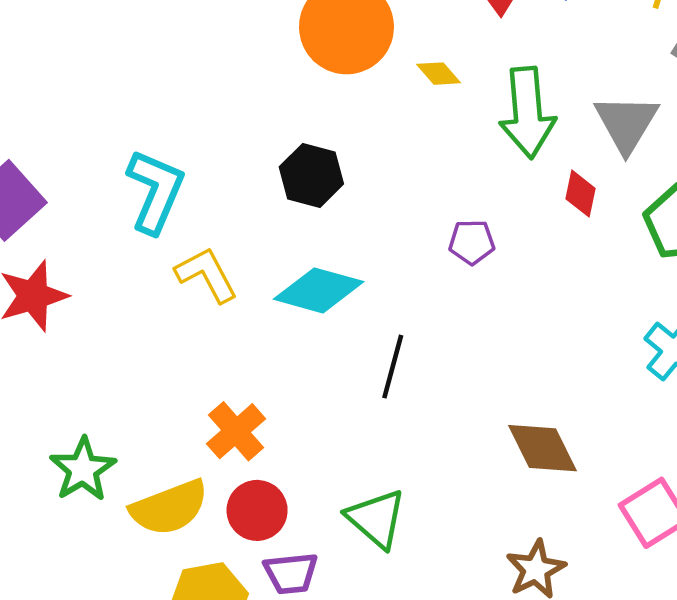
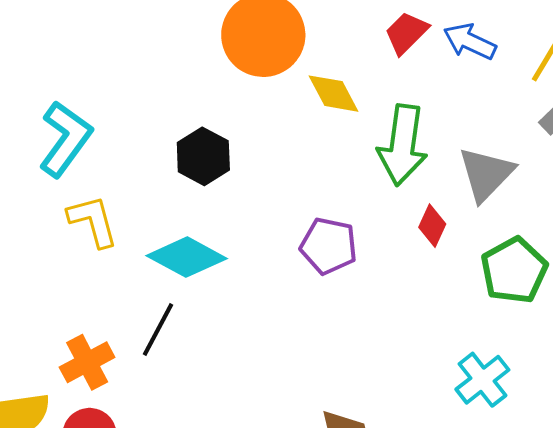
yellow diamond: (439, 74) -> (334, 94), size x1.4
purple pentagon: (472, 242) -> (329, 246), size x1.4
black line: (393, 367) -> (158, 330), moved

